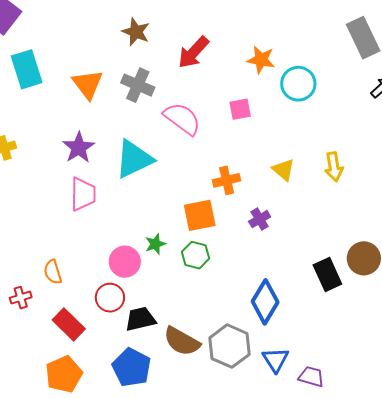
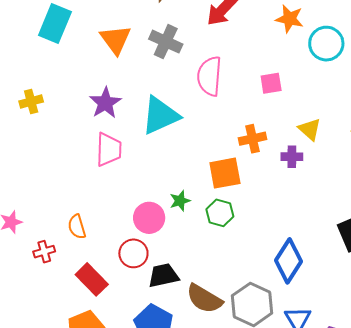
cyan rectangle: (27, 69) -> (55, 23), turned 39
pink square: (240, 109) -> (271, 83), moved
pink semicircle: (182, 119) -> (209, 76), turned -123
purple cross: (260, 219) -> (292, 157), moved, turned 30

